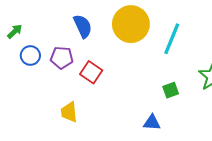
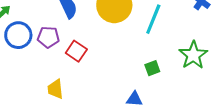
blue circle: (30, 55) -> (18, 35), size x1.4

